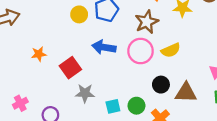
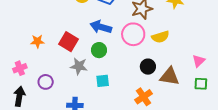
orange star: (39, 54) -> (37, 41), moved
red square: (70, 68) -> (69, 42), turned -30
green circle: (136, 106) -> (99, 50), moved

